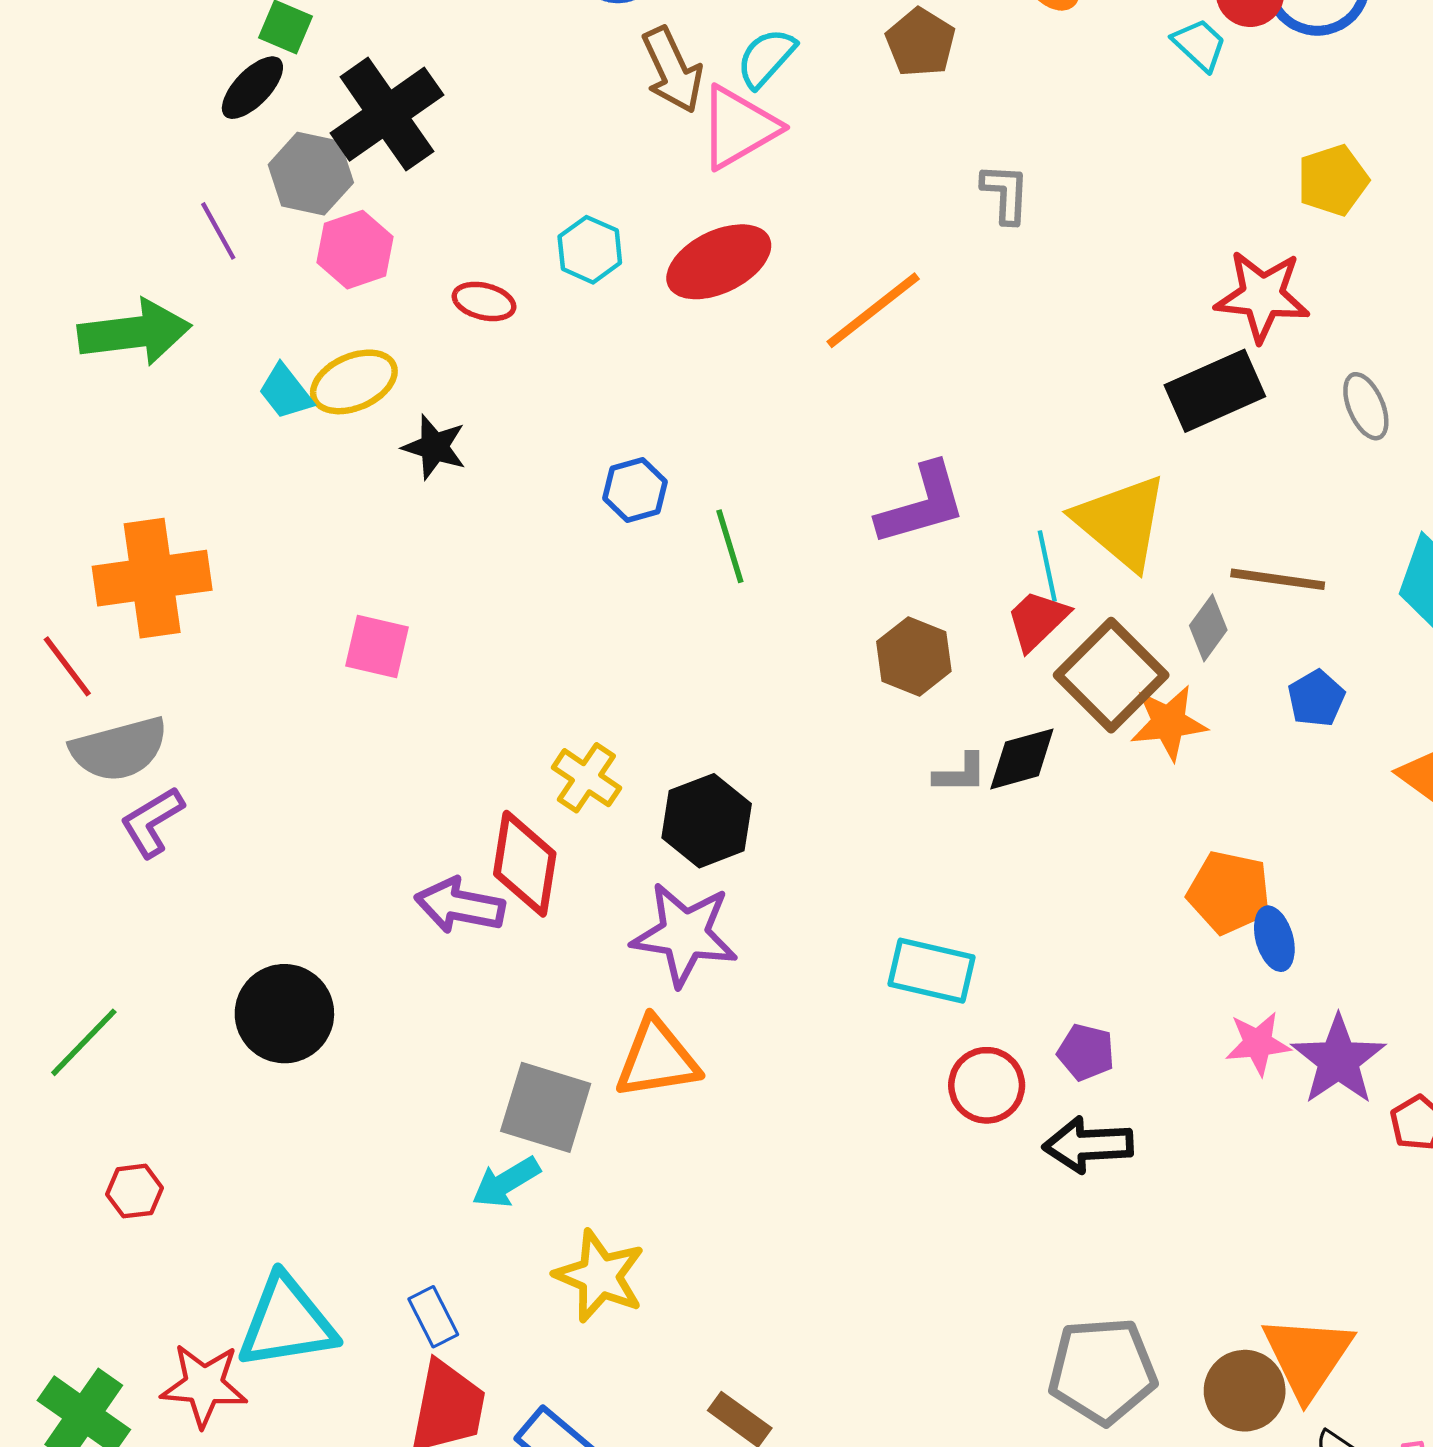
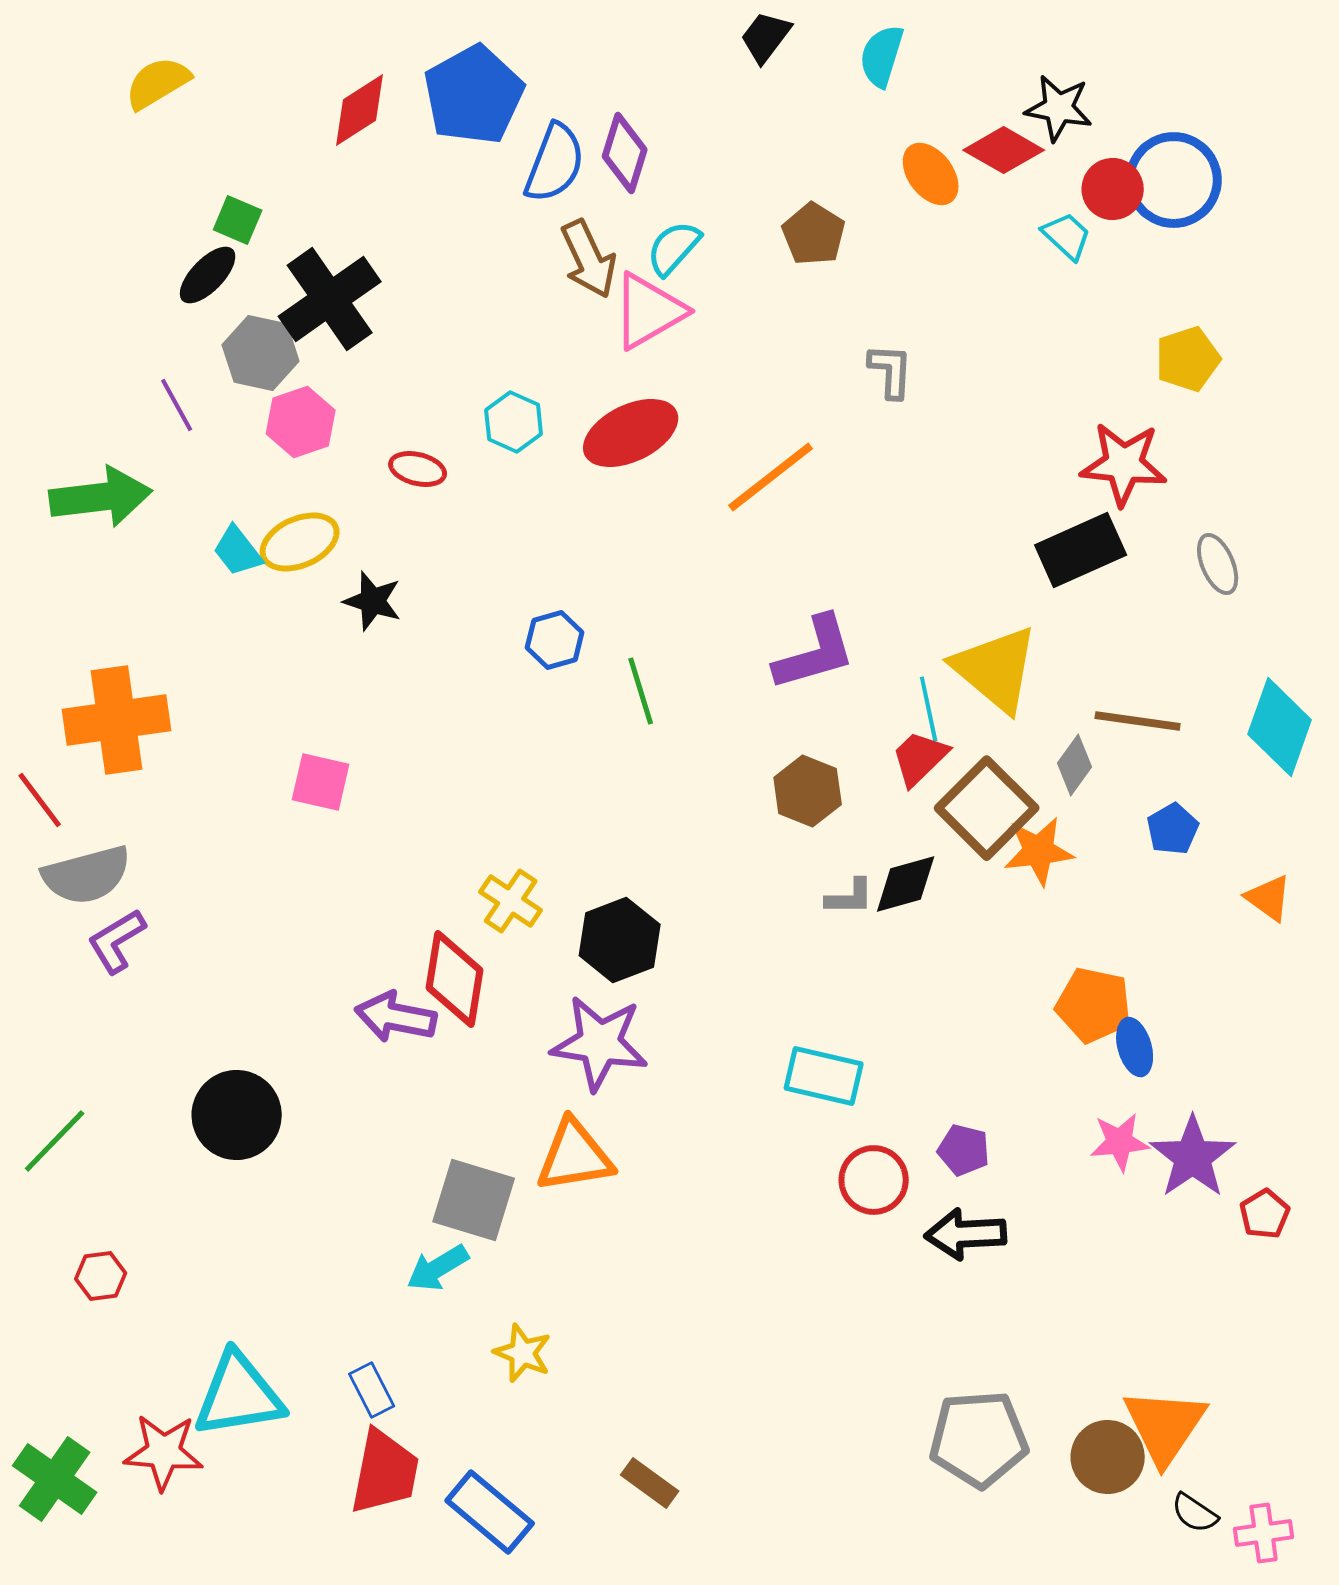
yellow star: (600, 1276) -> (523, 1353), size x0.7

